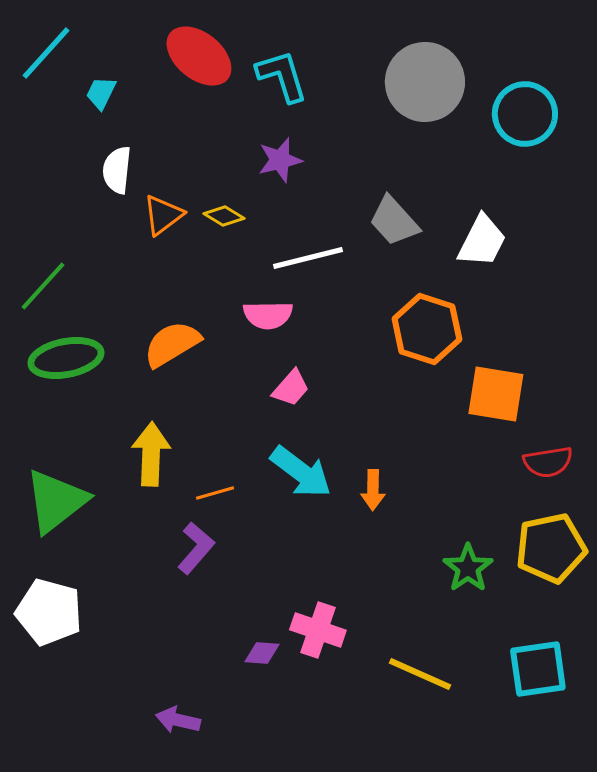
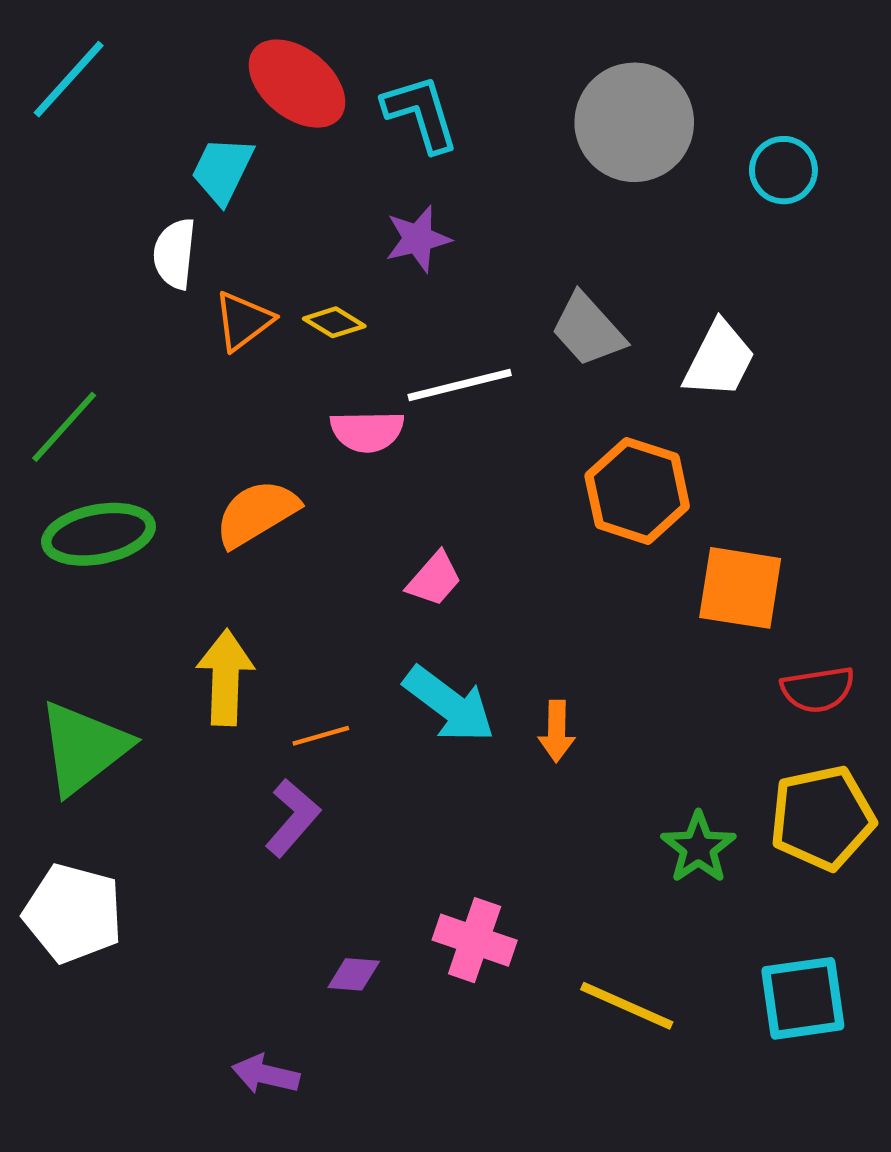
cyan trapezoid: (101, 93) -> (222, 170), moved, size x1.4
cyan circle: (525, 114) -> (783, 170), size x0.7
pink semicircle: (268, 315) -> (367, 431), moved
purple diamond: (262, 653) -> (354, 974), moved

